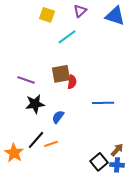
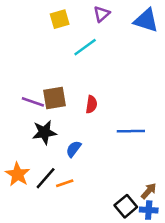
yellow square: (47, 15) -> (60, 19), turned -35
brown square: (61, 74) -> (54, 98), moved
orange star: (14, 153) -> (18, 174), moved

